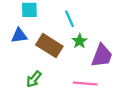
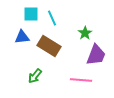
cyan line: (69, 19) -> (52, 18), moved
green star: (80, 41) -> (85, 33), moved

